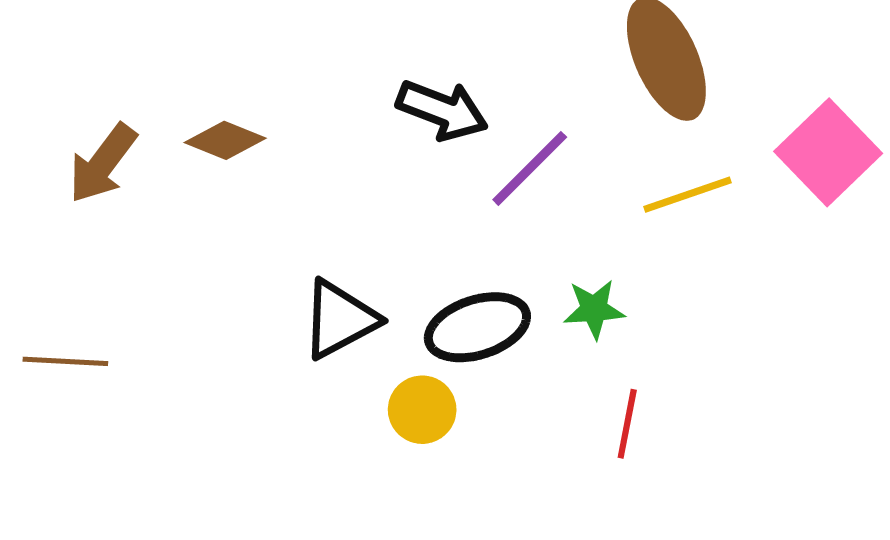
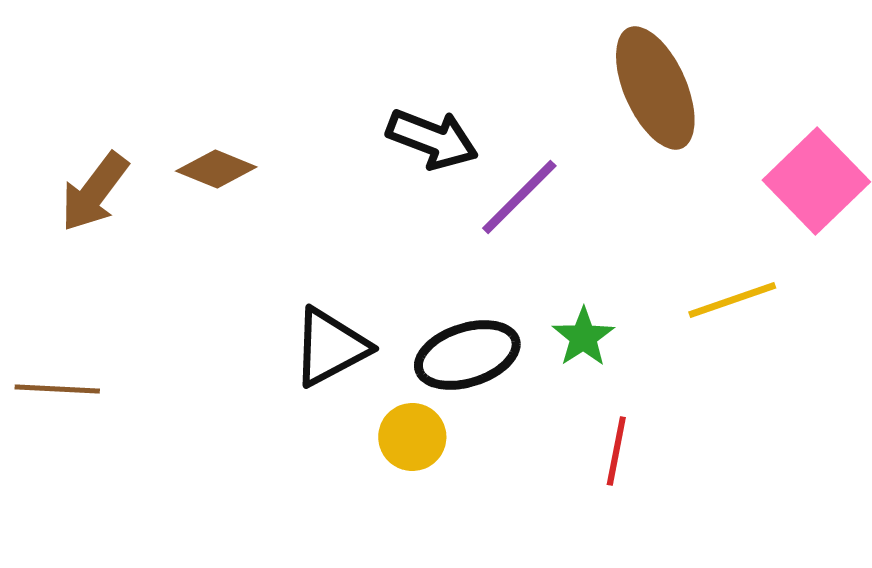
yellow line: (687, 195) -> (732, 300), moved
green star: (594, 309) -> (583, 337), turned -30

